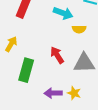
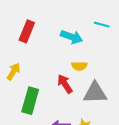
yellow semicircle: (79, 29) -> (79, 66), moved

